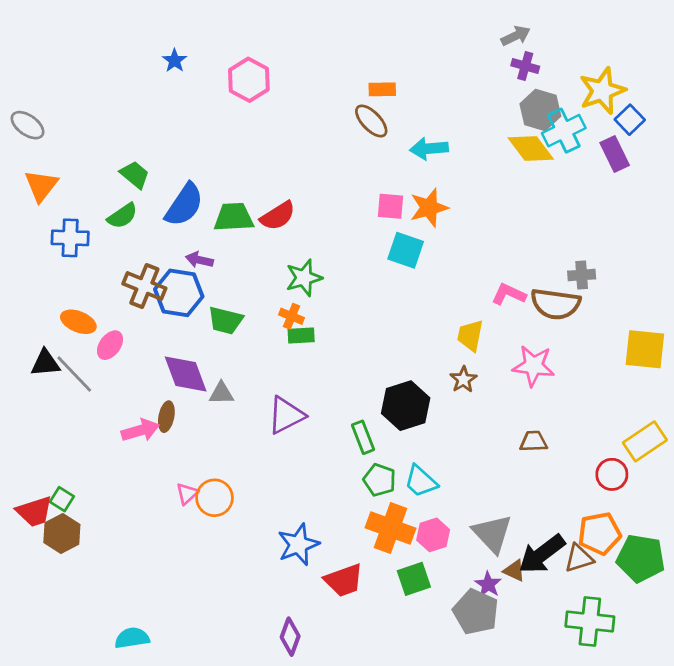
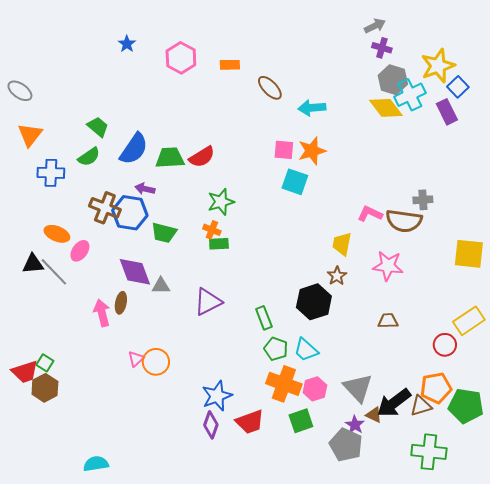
orange rectangle: (382, 89) -> (230, 65), moved
black hexagon: (406, 406) -> (314, 302), moved
pink arrow: (140, 430) -> (102, 313), turned -88
purple diamond: (290, 637) -> (211, 425), moved

